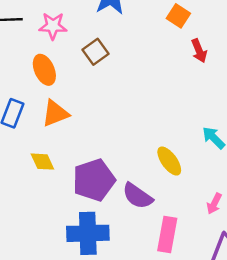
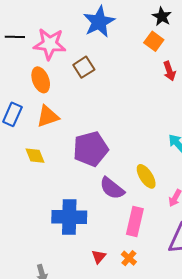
pink star: (53, 26) -> (50, 44), size x1.4
yellow ellipse: (169, 161) -> (146, 176), moved
purple pentagon: (94, 180) -> (91, 149), moved

